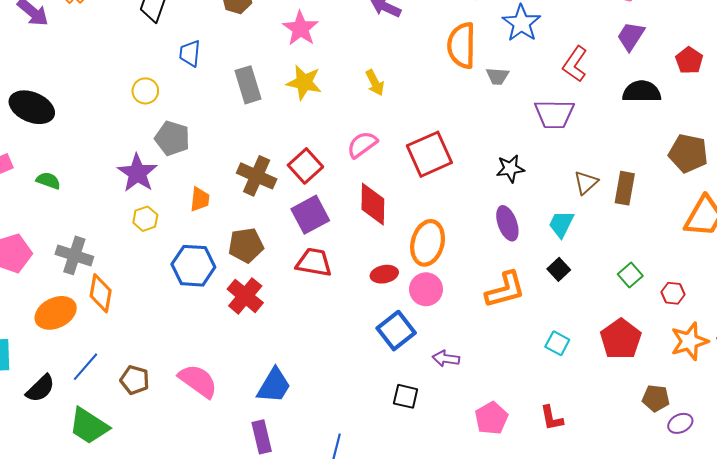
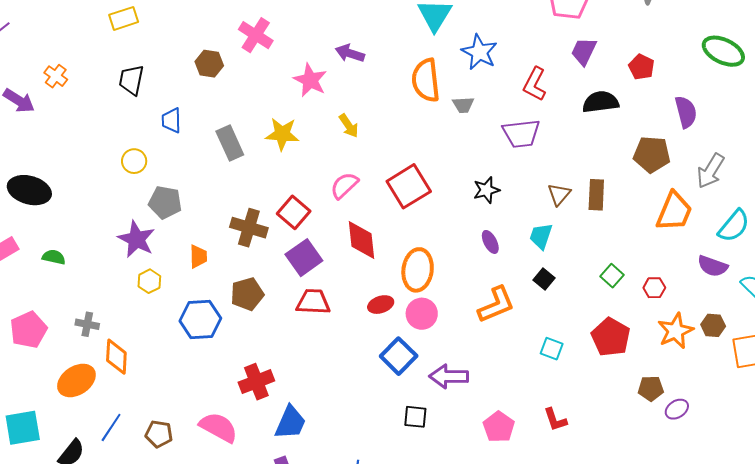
pink star: (301, 28) -> (310, 80), moved
purple ellipse: (507, 223) -> (490, 242), size x0.7
gray cross: (74, 255) -> (87, 324), size x0.7
red cross: (245, 296) -> (256, 382), moved, turned 36
purple arrow: (446, 359) -> (449, 376), size x1.5

